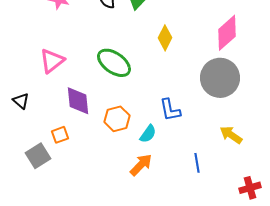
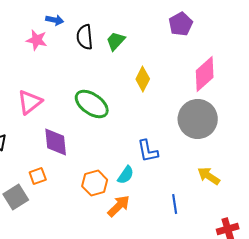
orange hexagon: (117, 119) -> (95, 183), moved

